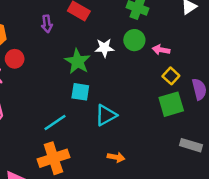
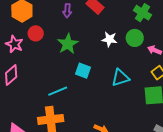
green star: (77, 61) -> (68, 44), moved
cyan triangle: (106, 115) -> (120, 78), moved

